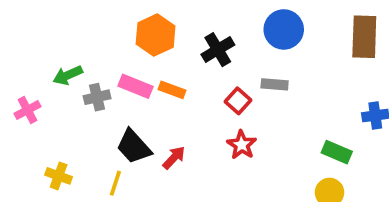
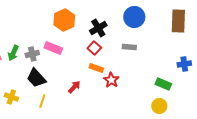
green arrow: (68, 75) -> (13, 53), moved, turned -42
orange rectangle: (172, 90) -> (96, 68), moved
red square: (238, 101) -> (94, 48), moved
black trapezoid: (134, 147) -> (36, 78), moved

